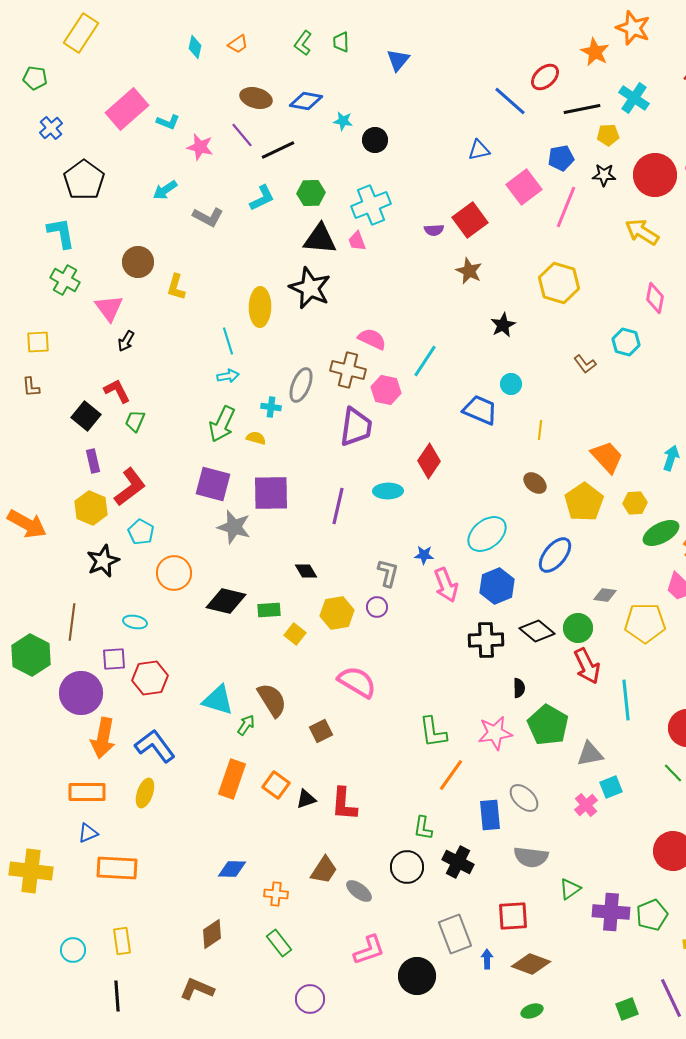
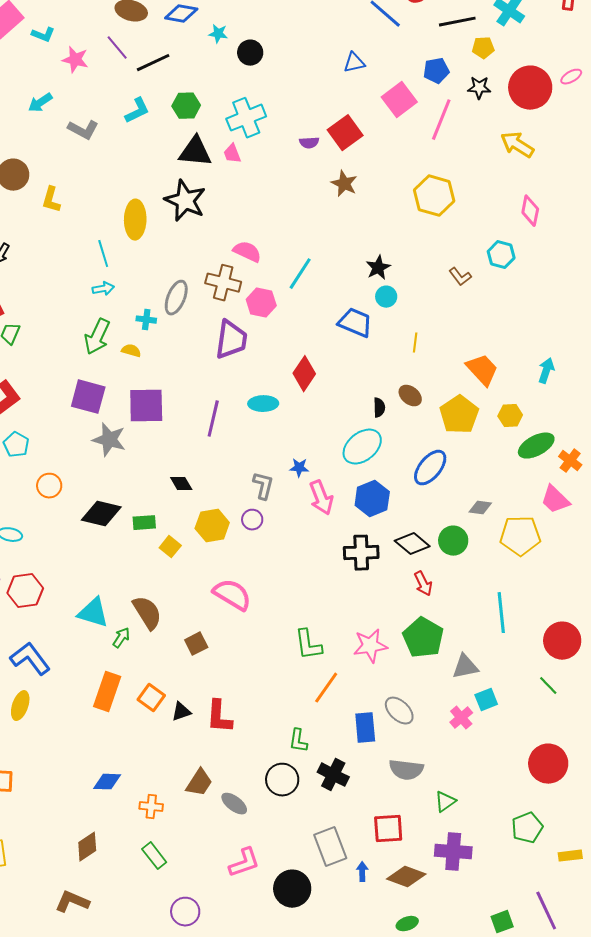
black star: (503, 325) -> (378, 268), moved
orange circle: (174, 573) -> (49, 486), size x0.7
red arrow: (587, 666) -> (423, 584), moved, size x0.7
black semicircle: (519, 688) -> (379, 408), moved
purple cross: (611, 912) -> (453, 852), moved

